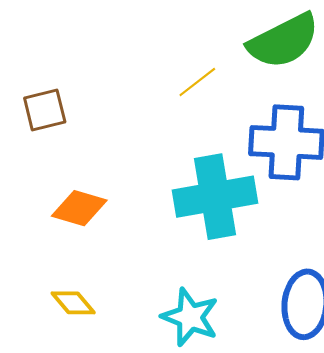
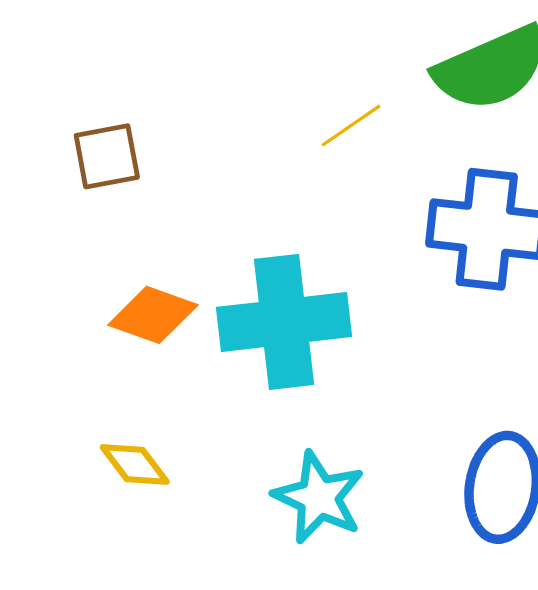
cyan cross: (215, 197) -> (284, 322), moved

